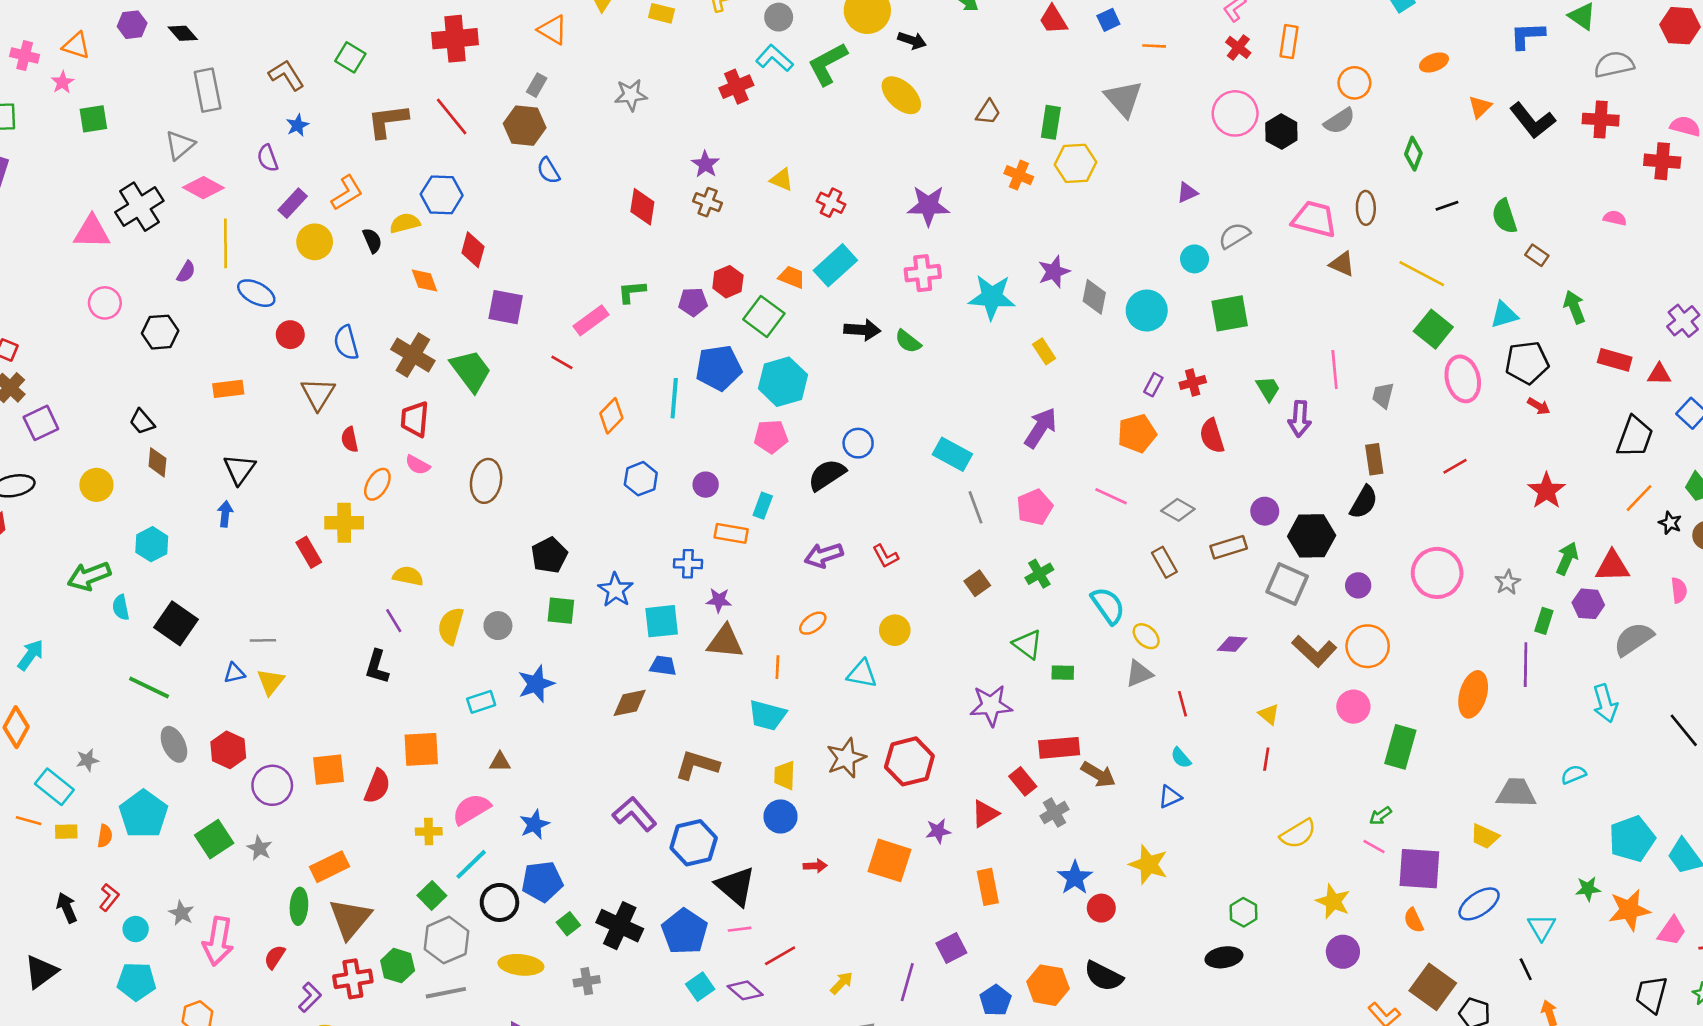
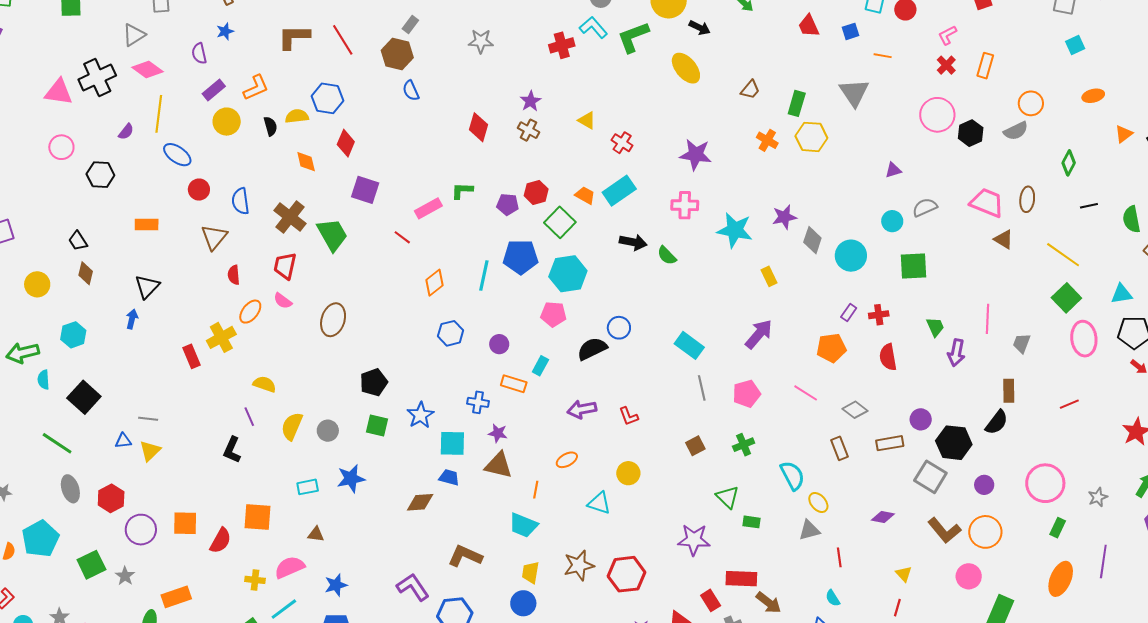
yellow cross: (344, 523) -> (221, 337), turned -36
green rectangle: (1544, 621) -> (1058, 528), moved

